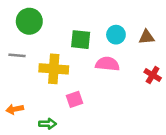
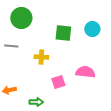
pink semicircle: (107, 64) -> (85, 72), moved
yellow cross: (54, 69) -> (41, 57), size x0.6

